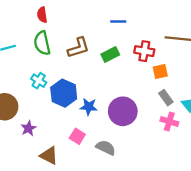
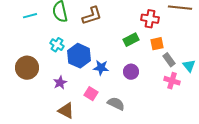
green rectangle: (110, 55) -> (131, 40), moved
orange square: (160, 72) -> (157, 44), moved
purple circle: (123, 111) -> (131, 72), size x0.6
purple star: (28, 128) -> (60, 83), moved

